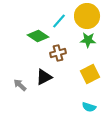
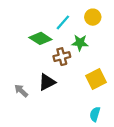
yellow circle: (87, 16) -> (93, 17), size x0.6
green star: (88, 40) -> (80, 43), moved
cyan semicircle: (89, 107) -> (95, 114), turned 88

